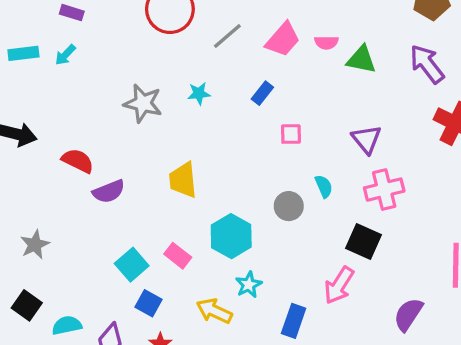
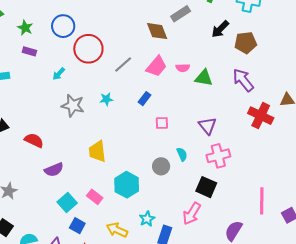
cyan arrow: (65, 55) -> (59, 74), moved
purple semicircle: (109, 191) -> (54, 170), moved
cyan star: (249, 285) -> (147, 219), moved

